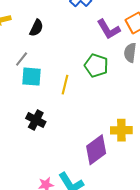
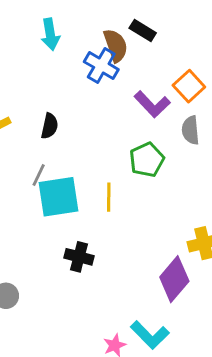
green pentagon: (96, 66) -> (147, 160), turned -30
cyan square: (31, 77) -> (59, 197), size x1.4

